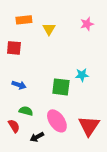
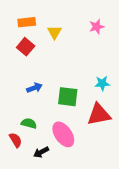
red square: (14, 48) -> (26, 47), moved, turned 35
cyan star: (82, 75) -> (102, 83), moved
blue arrow: (19, 85) -> (34, 88), moved, turned -40
red triangle: (89, 126) -> (99, 114), moved, turned 45

